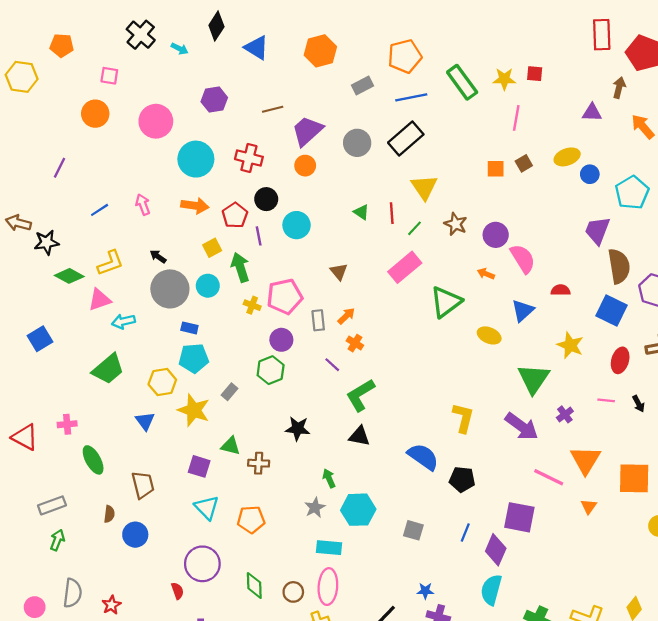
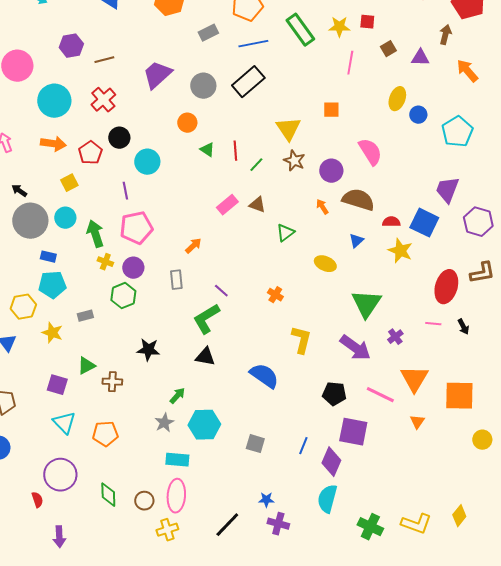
brown line: (273, 109) -> (104, 60), moved
yellow ellipse: (567, 157) -> (397, 99), turned -50
red cross: (249, 158) -> (103, 100), turned 35
brown square: (524, 163) -> (388, 49), moved
orange circle: (305, 166) -> (187, 123), moved
yellow triangle: (424, 187) -> (288, 129), moved
purple trapezoid: (597, 231) -> (447, 190), moved
purple line: (259, 236) -> (125, 191), moved
pink semicircle: (523, 259) -> (370, 152), moved
brown semicircle: (619, 266) -> (358, 200), moved, turned -64
green arrow: (240, 267) -> (95, 234), moved
pink rectangle: (405, 267) -> (227, 205), moved, size x0.7
brown triangle: (339, 272) -> (257, 205), moved, turned -30
orange arrow: (486, 274) -> (322, 207), turned 35
green triangle: (446, 302) -> (285, 233), size x0.6
yellow cross: (252, 305) -> (105, 262), moved
blue triangle: (523, 311) -> (356, 241), size x0.7
blue square: (611, 311) -> (424, 223), moved
gray rectangle: (318, 320) -> (176, 280), moved
orange cross: (355, 343) -> (275, 295), moved
yellow star: (570, 345) -> (400, 251), moved
red ellipse: (620, 360) -> (446, 287), size x1.4
purple line: (332, 365) -> (221, 291), moved
gray rectangle: (229, 392) -> (85, 316), turned 35
yellow star: (194, 410) -> (52, 333), size x0.7
green triangle: (231, 446) -> (86, 366), turned -42
green arrow: (329, 478) -> (177, 396), turned 66
black pentagon: (462, 479) -> (334, 394), moved

